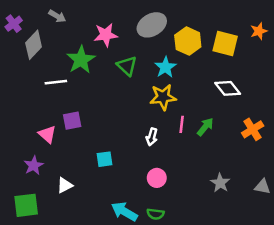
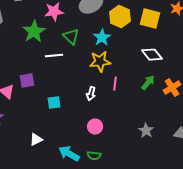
white line: (56, 82) -> (54, 56), moved
green arrow: (205, 127) -> (148, 83), moved
cyan square: (104, 159) -> (54, 103), moved
white triangle: (65, 185) -> (36, 140), moved

